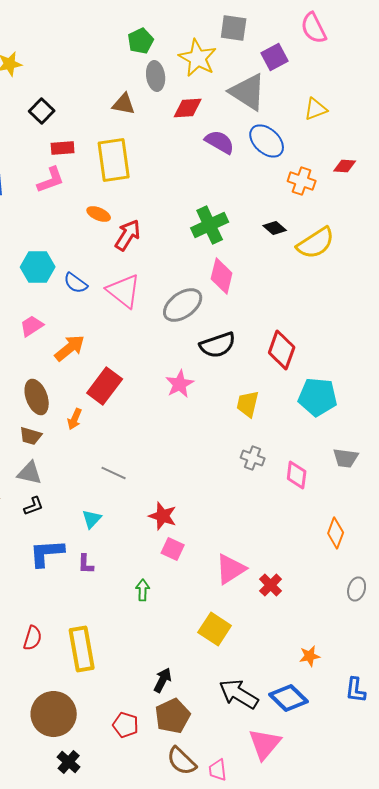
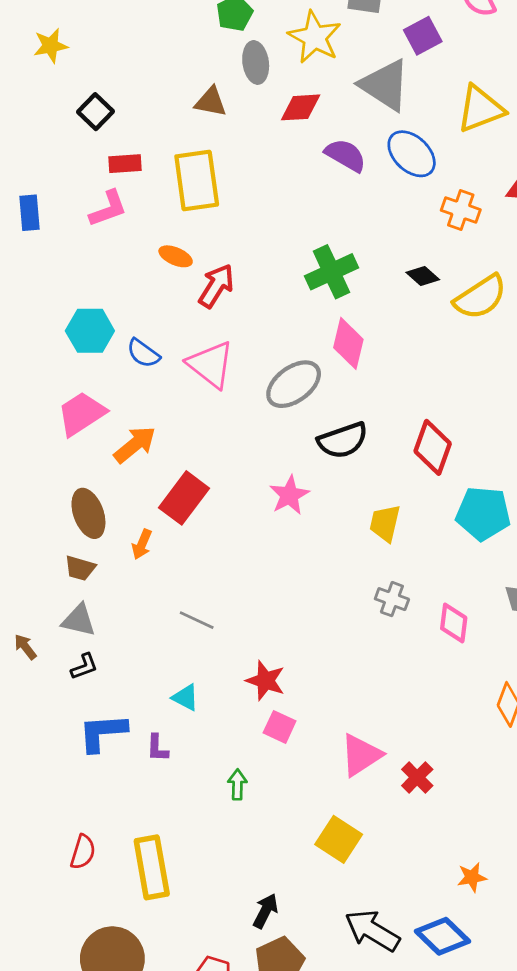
yellow triangle: (316, 109) -> (480, 109), size x1.5
pink trapezoid: (32, 326) -> (81, 414), size x1.5
cyan triangle: (92, 519) -> (185, 697), moved, turned -45

